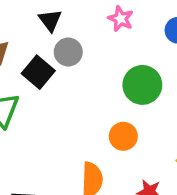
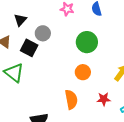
black triangle: (50, 20) -> (20, 20), moved, turned 32

